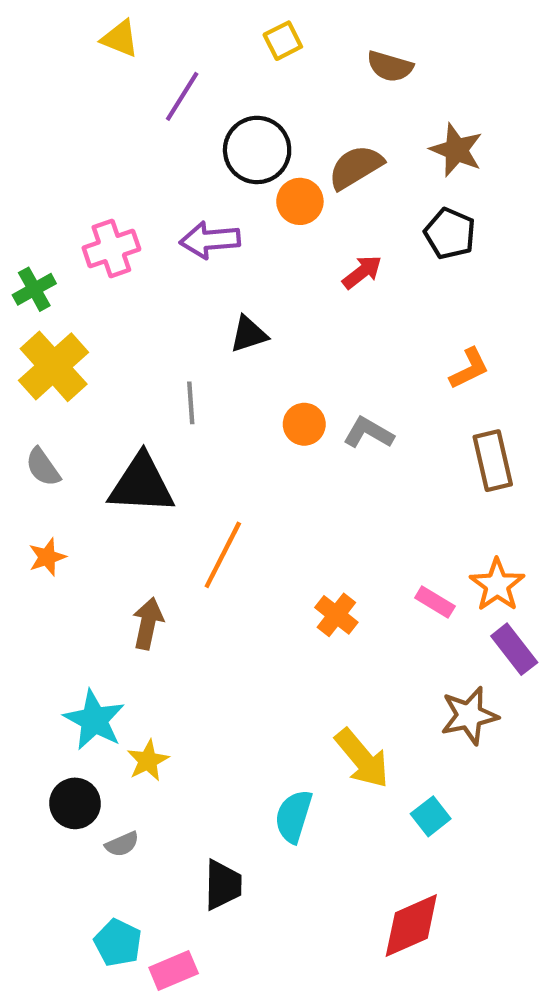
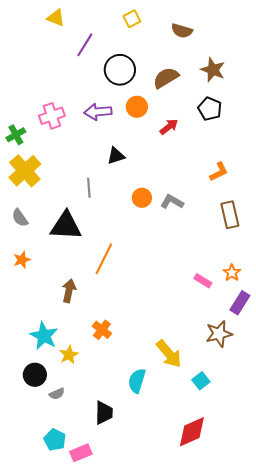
orange circle: (300, 201) -> (137, 107), moved
orange star: (497, 585) -> (232, 273), size x0.7
orange cross: (336, 615) -> (102, 330), moved
purple rectangle: (514, 649) -> (240, 303), turned 70

